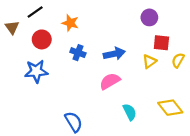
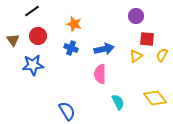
orange star: (70, 23) -> (74, 24), moved
brown triangle: (12, 27) -> (13, 40), moved
pink semicircle: (110, 81) -> (100, 74), turned -60

